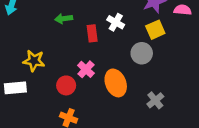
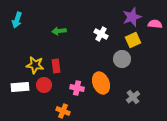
red rectangle: (92, 33) -> (56, 66), moved
pink cross: (86, 69) -> (77, 88), moved, turned -32
red circle: (66, 85) -> (44, 85), moved

